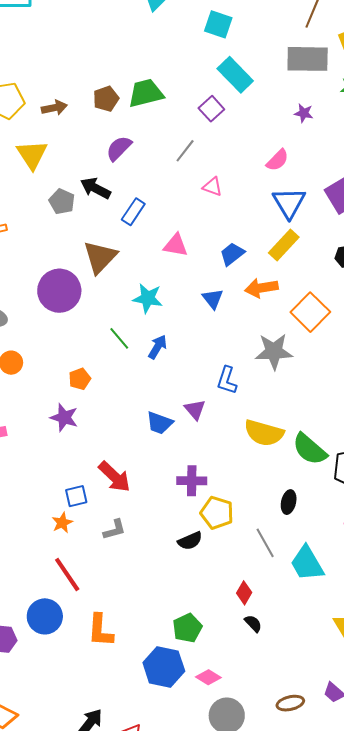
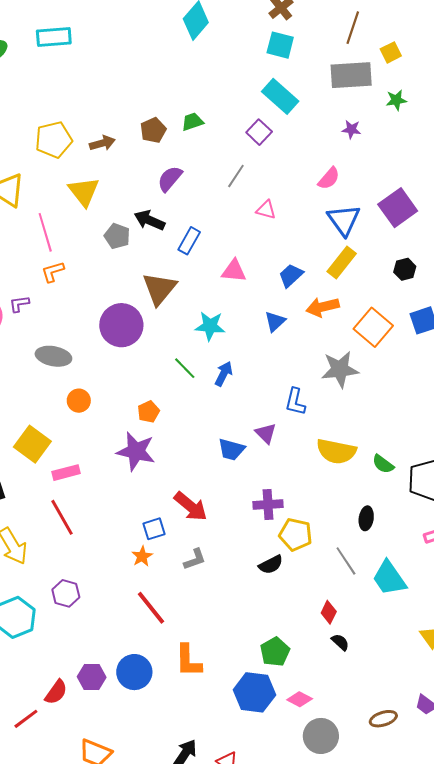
cyan square: (218, 24) -> (280, 45), moved
green trapezoid: (146, 93) -> (192, 122), size x0.6
blue triangle: (213, 299) -> (275, 322), turned 30
purple star: (64, 418) -> (136, 451), size x1.4
green semicircle: (310, 449) -> (383, 464), size x0.6
blue circle: (45, 616) -> (134, 672), moved

